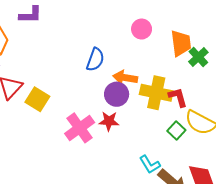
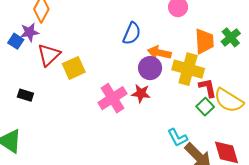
orange trapezoid: (181, 43) -> (204, 41), moved
red L-shape: (178, 97) -> (208, 88), moved
yellow square: (37, 99) -> (74, 68), turned 30

